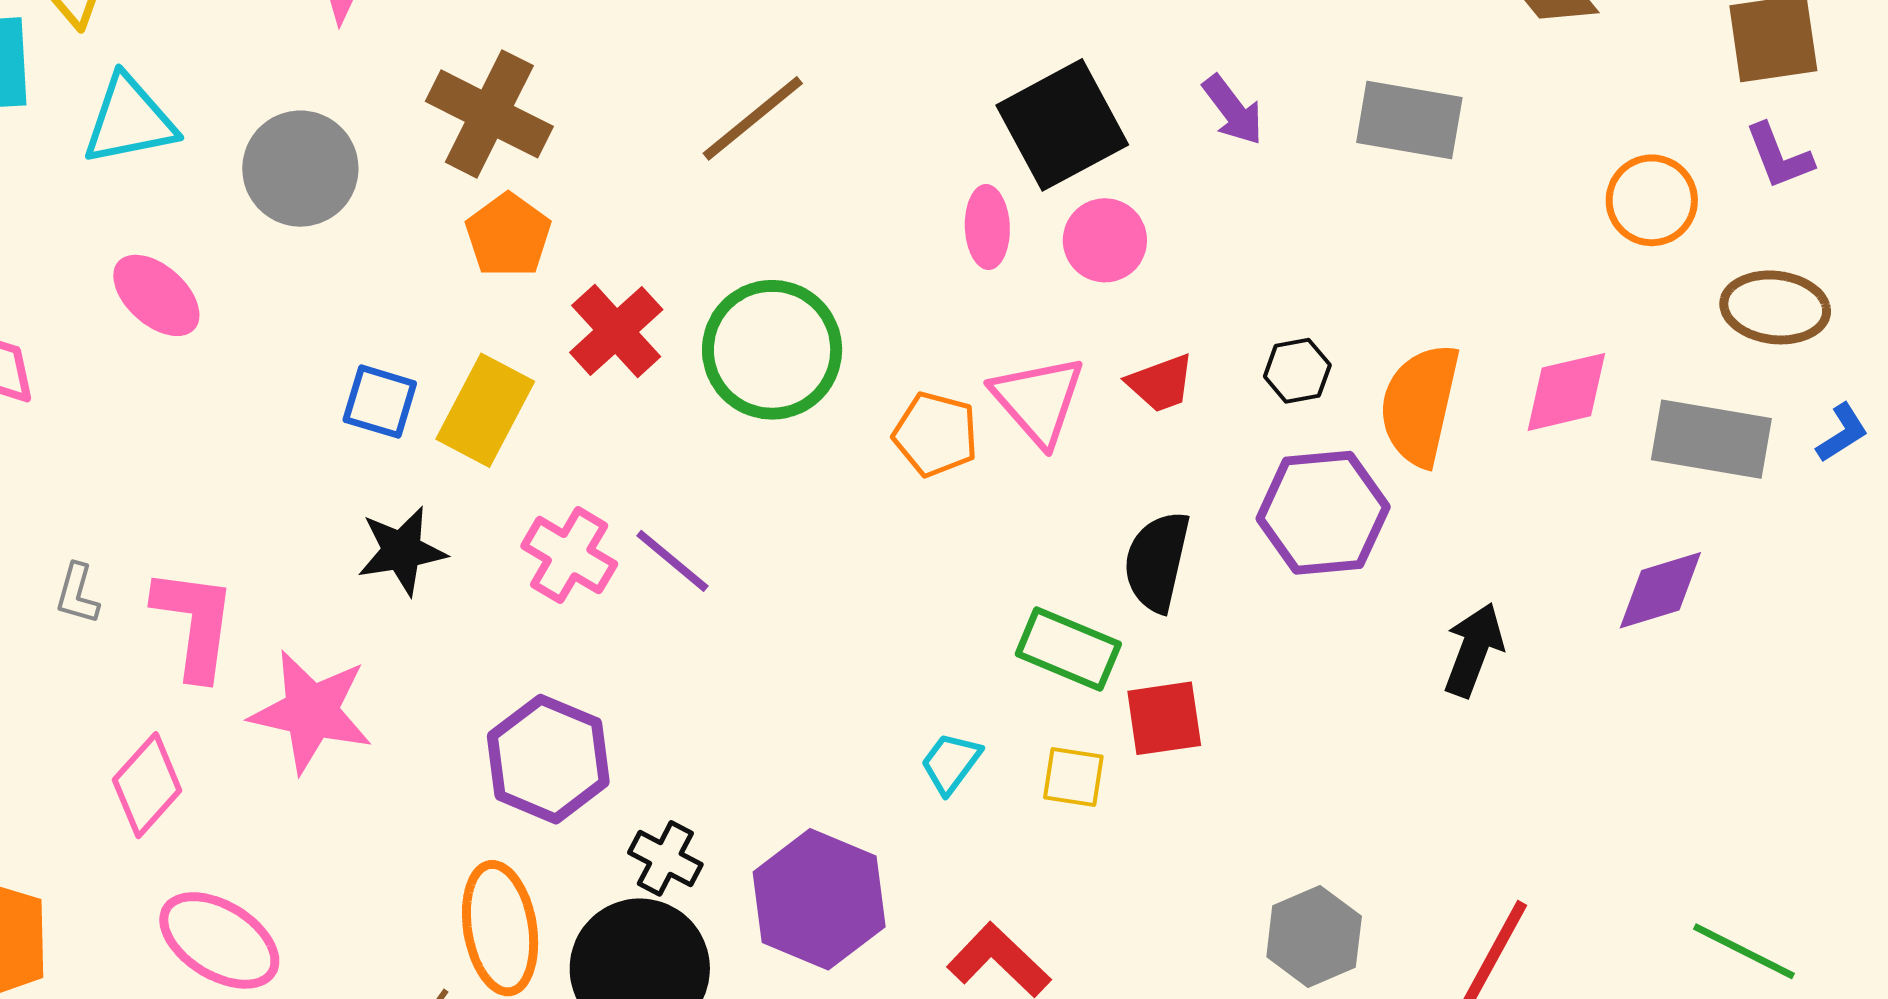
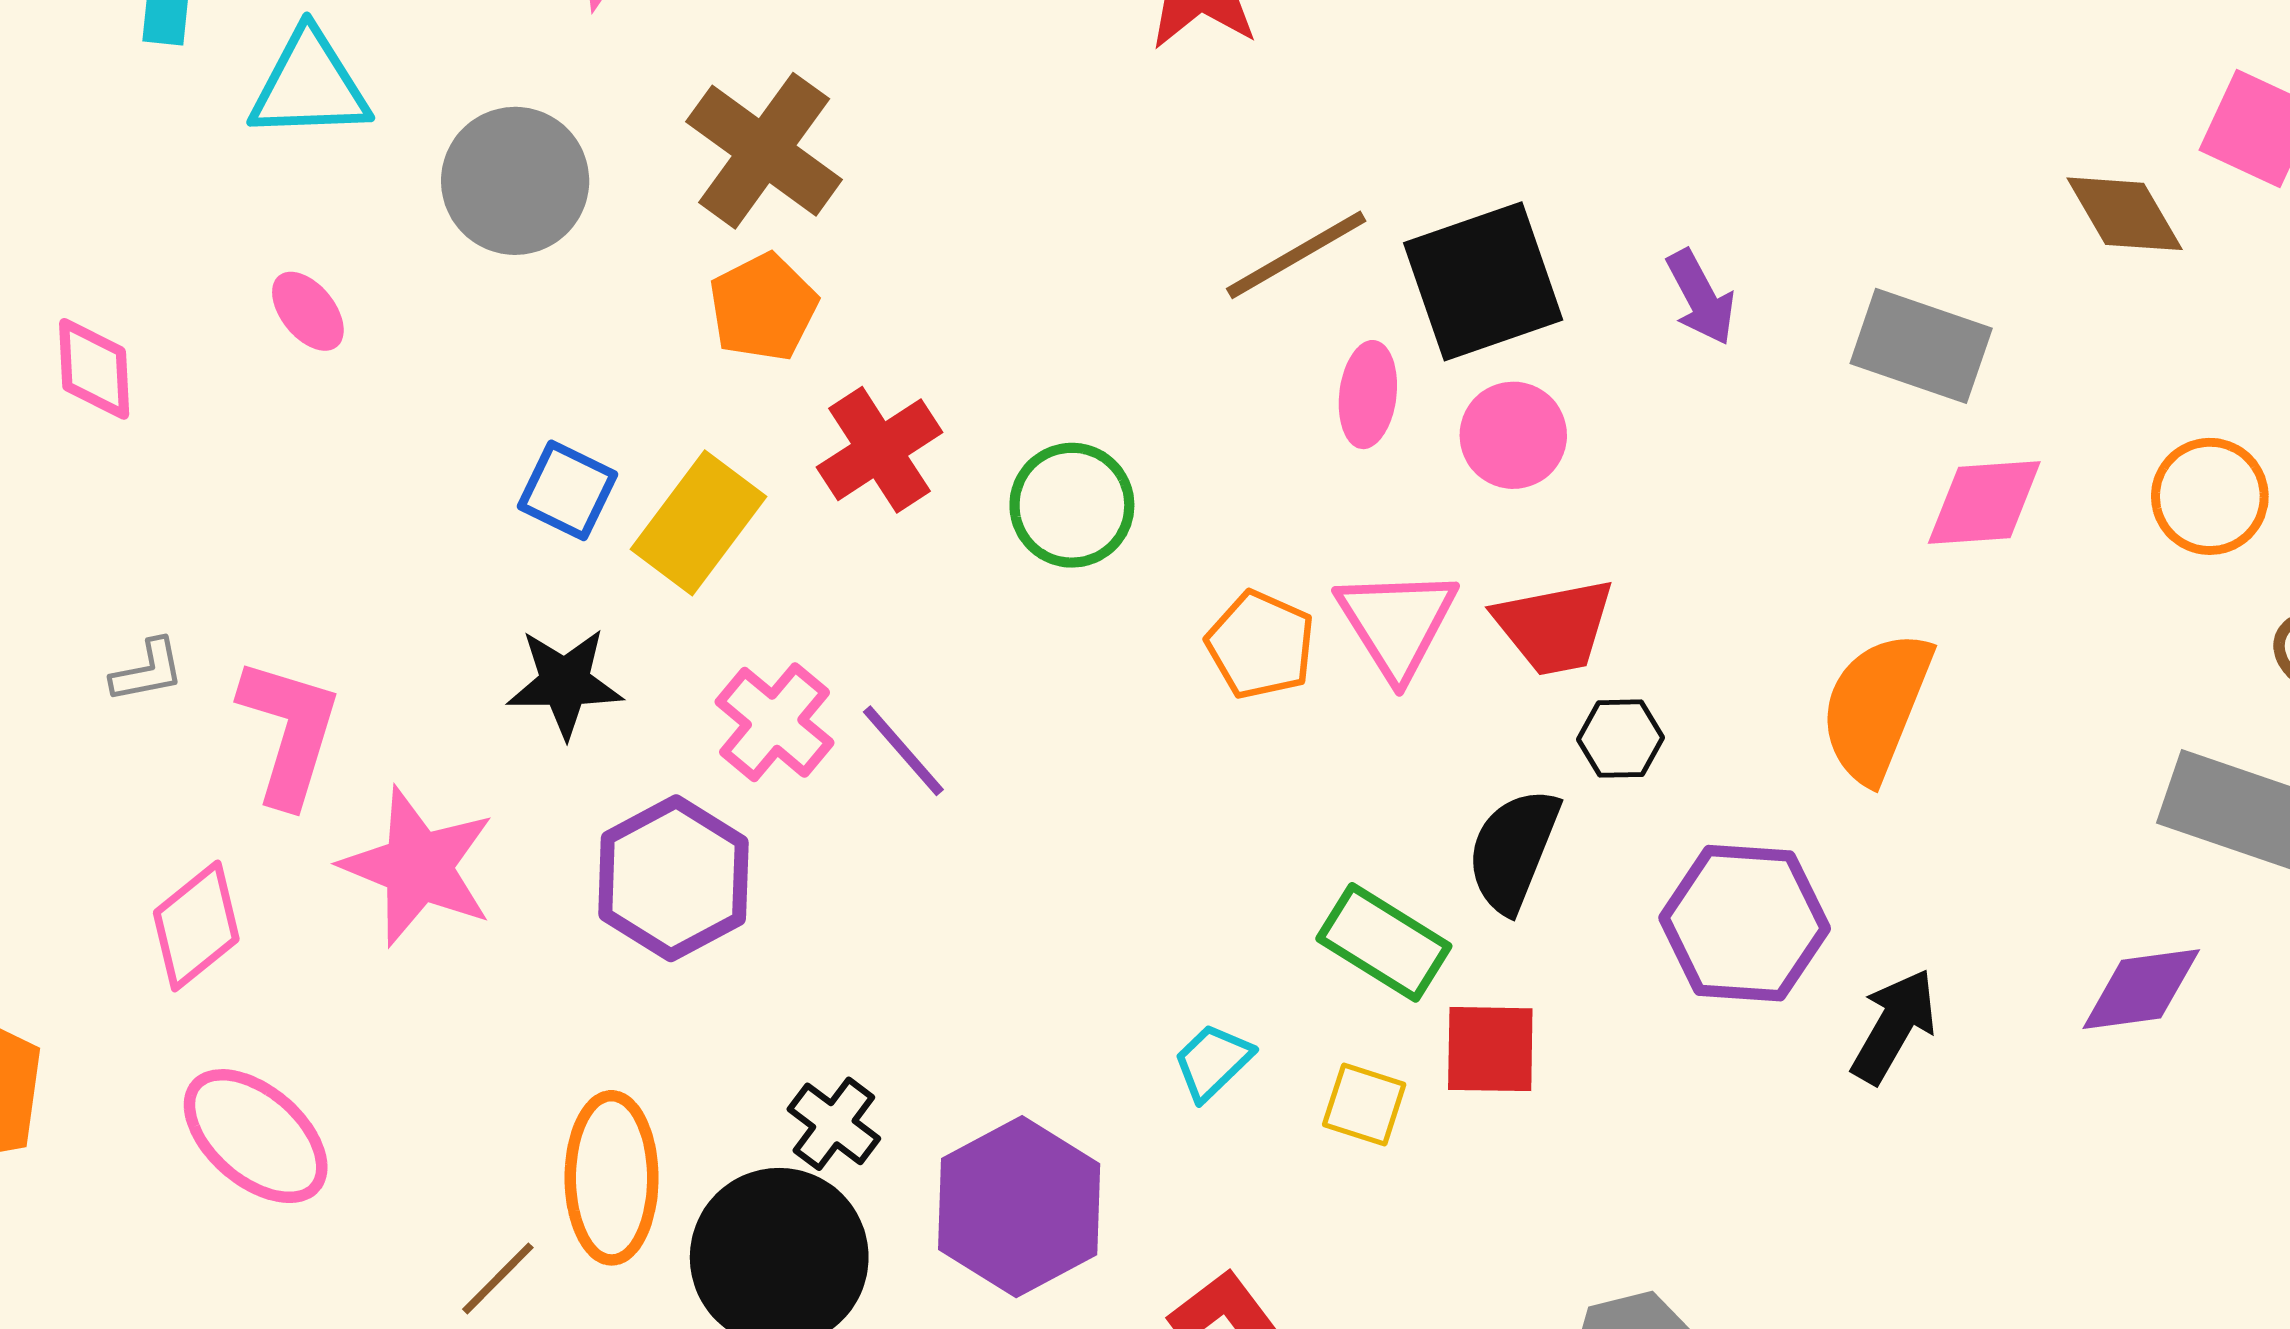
brown line: (753, 118) -> (1296, 255), moved
pink ellipse: (156, 295) -> (308, 311), size x0.7
green circle: (772, 350) -> (1072, 505), size x0.7
black hexagon: (1297, 371) -> (1620, 739), moved
red trapezoid: (1161, 383) -> (1554, 627), size x1.4
pink diamond: (1566, 392) -> (1984, 503), moved
purple hexagon: (1323, 513) -> (1745, 923), moved
gray L-shape: (77, 594) -> (147, 671), turned -126
purple hexagon: (548, 759) -> (673, 878), moved

